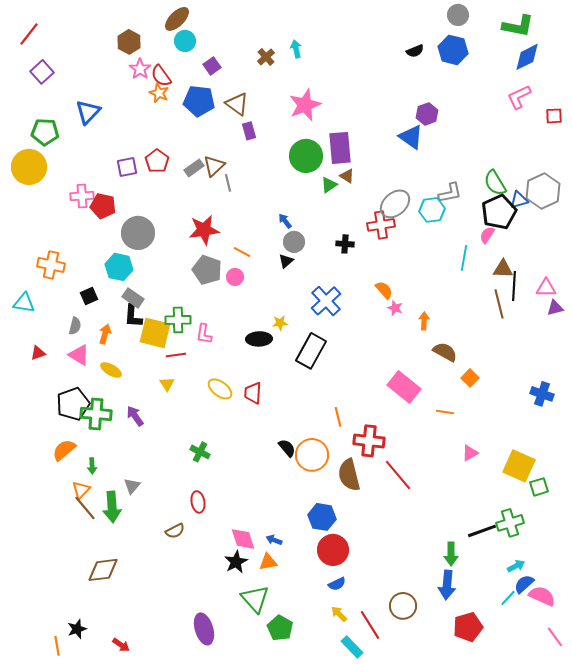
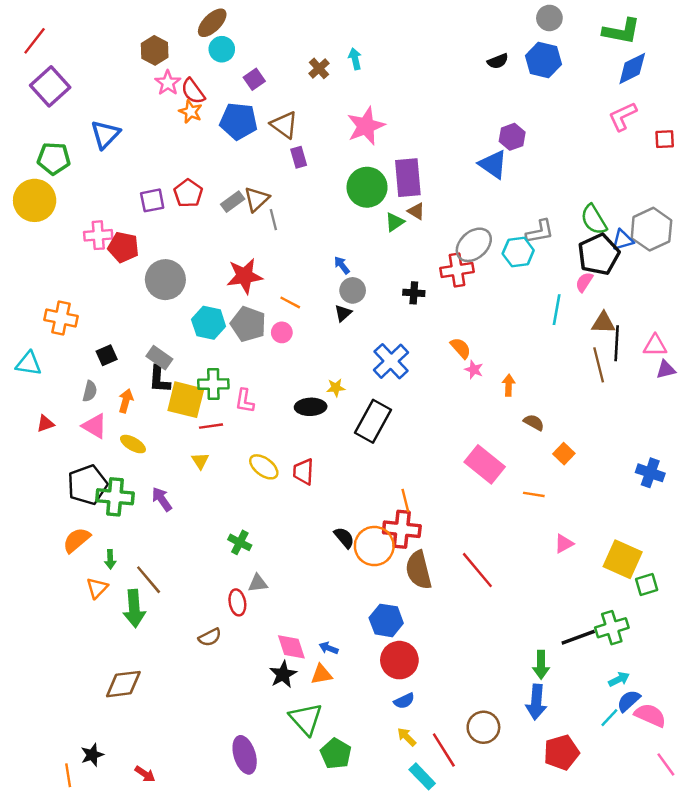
purple square: (42, 72) -> (50, 86), size x1.4
cyan hexagon: (119, 267) -> (209, 323), moved
brown semicircle: (445, 352) -> (534, 422), size x0.7
red cross: (369, 441) -> (402, 529), moved
gray triangle: (132, 486) -> (258, 583), moved, turned 42
brown line: (85, 508) -> (149, 580), moved

